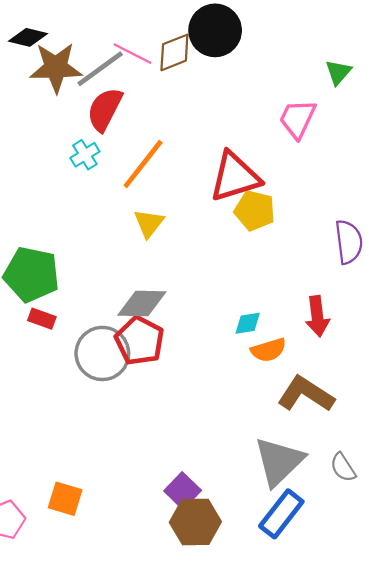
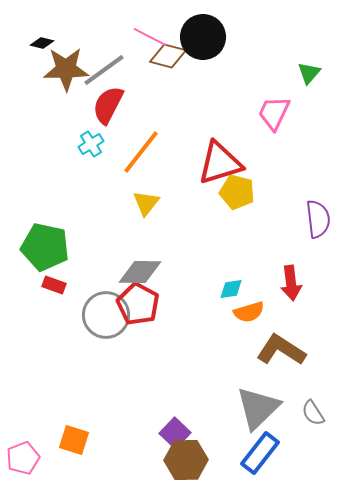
black diamond: (28, 37) -> (42, 43), size x0.7
brown diamond: (174, 52) -> (168, 56), turned 36
pink line: (133, 54) -> (150, 37), moved

